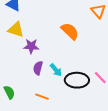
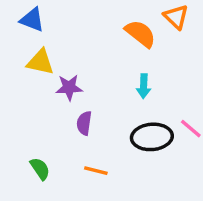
orange semicircle: (70, 31) -> (140, 34), moved
cyan arrow: (56, 70) -> (144, 86), moved, turned 48

